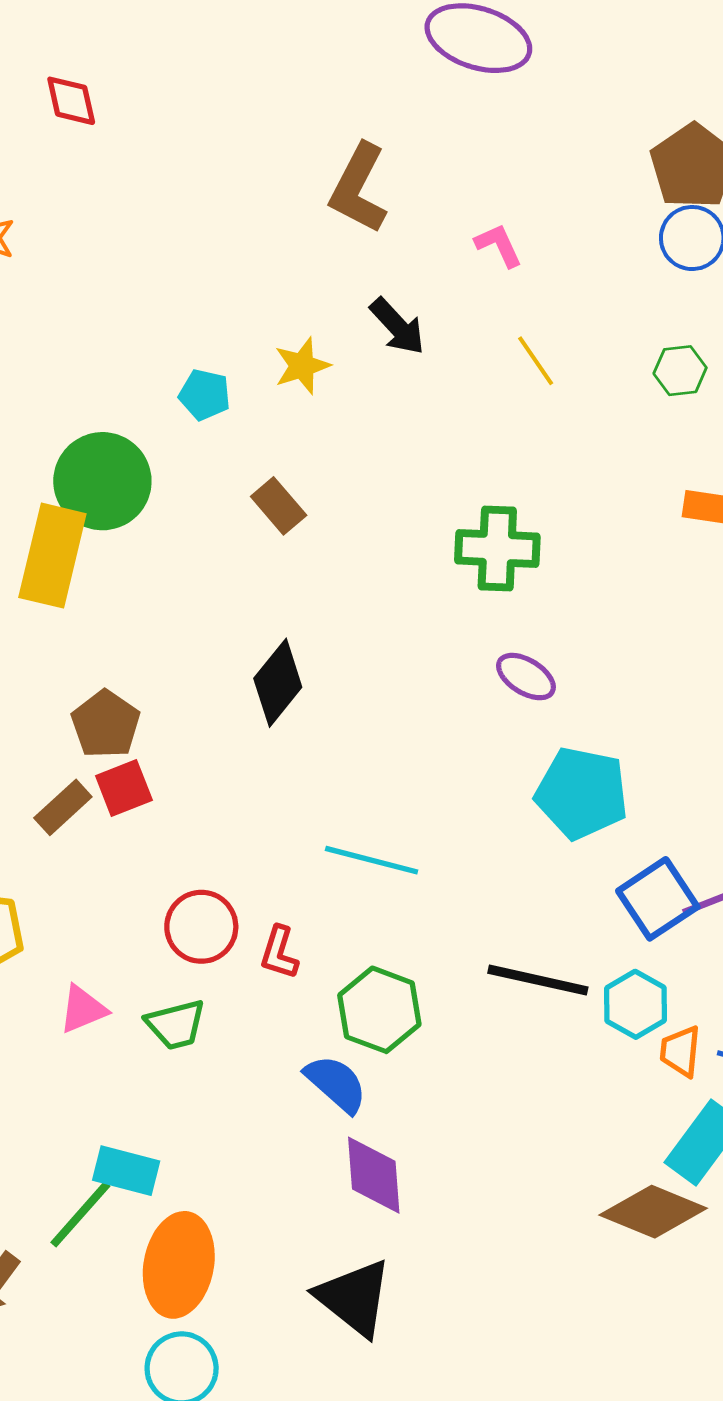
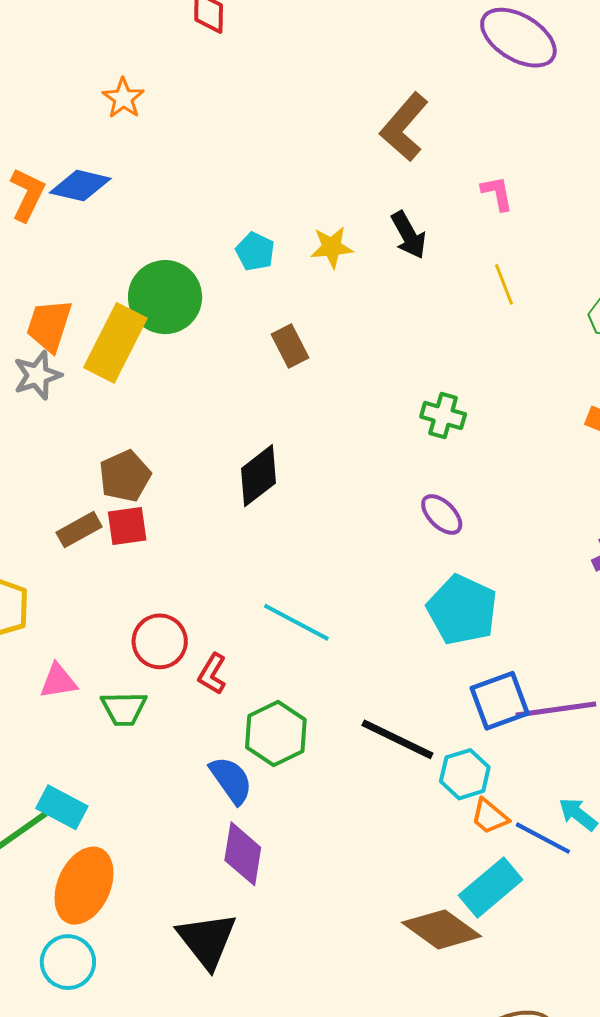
green cross: (497, 549) -> (443, 415), size x0.7
orange trapezoid: (680, 1051) -> (490, 817), turned -69

